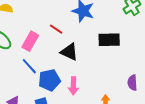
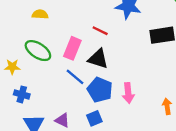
black triangle: (69, 52) -> (98, 59), moved
blue pentagon: (49, 80) -> (100, 90), turned -30

